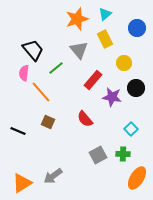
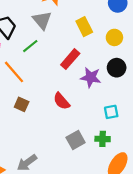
yellow rectangle: (105, 39) -> (84, 27), moved
gray triangle: (79, 50) -> (42, 20), moved
yellow circle: (124, 63) -> (114, 37), moved
cyan square: (131, 129) -> (111, 112), turned 32

